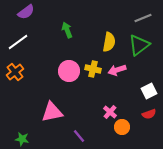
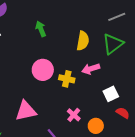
yellow cross: (93, 69) -> (67, 79), moved
white square: (149, 91) -> (111, 94), moved
pink cross: (110, 112) -> (74, 115), moved
red semicircle: (149, 114) -> (123, 113), turned -128

